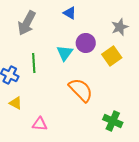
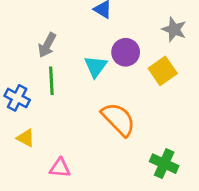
gray arrow: (27, 23) -> (47, 45), moved, size x0.7
gray star: (120, 27) -> (174, 29), turned -30

